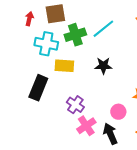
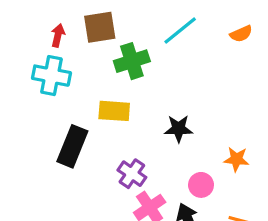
cyan line: (103, 29) -> (180, 31), moved
cyan cross: (46, 44) -> (51, 76), moved
black star: (103, 66) -> (178, 129), moved

